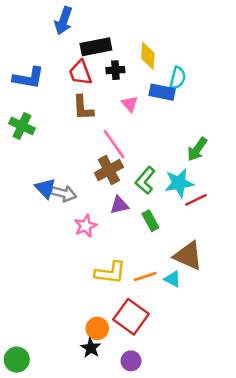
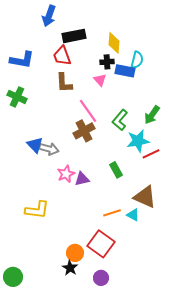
black cross: (115, 70) -> (107, 62), moved
green L-shape: (145, 180) -> (120, 120), moved
purple triangle: (119, 205) -> (82, 179), moved
yellow L-shape: (110, 273) -> (37, 210), moved

